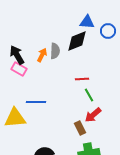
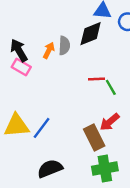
green line: (89, 95) -> (111, 87), moved
blue line: (36, 102) -> (42, 128), moved, turned -54
brown rectangle: (80, 128) -> (94, 138), size x1.5

